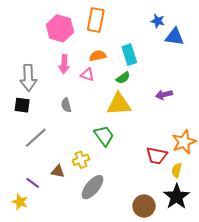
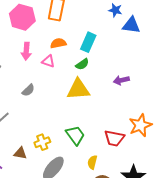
cyan rectangle: (129, 55) -> (88, 42), turned 42
gray semicircle: (66, 105) -> (28, 90), turned -120
green trapezoid: (104, 136) -> (75, 135), moved
yellow semicircle: (177, 170) -> (92, 162), moved

